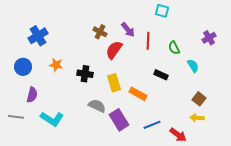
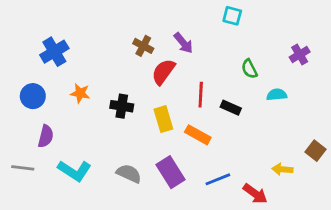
red line: (148, 41) -> (201, 95), moved
cyan semicircle: (193, 66) -> (277, 95), turned -64
brown square: (199, 99) -> (315, 151), moved
gray semicircle: (97, 106) -> (129, 174), moved

